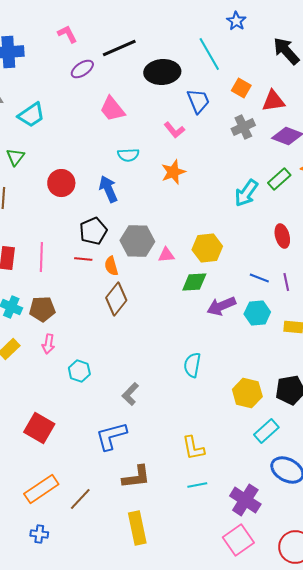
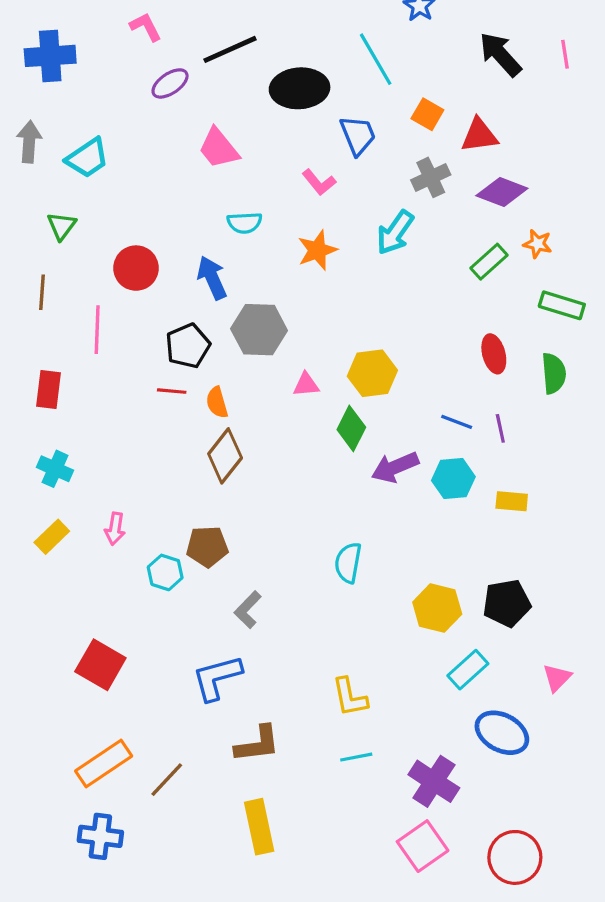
cyan arrow: (246, 193) -> (395, 232), moved
gray hexagon: (137, 241) -> (259, 330), moved
pink line: (41, 257) -> (97, 330), moved
green diamond: (194, 282) -> (351, 428), turned -60
brown pentagon: (42, 309) -> (207, 547), moved
blue cross: (39, 534) -> (100, 836), size x1.5

